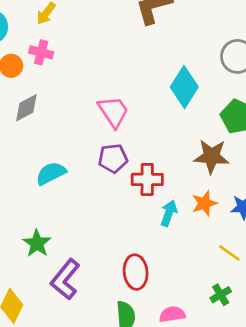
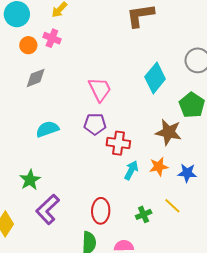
green cross: (221, 295) -> (144, 214), moved

